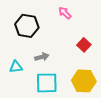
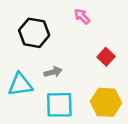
cyan triangle: (16, 67) -> (20, 85), size x1.5

